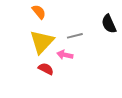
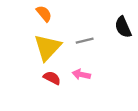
pink arrow: (65, 55) -> (81, 74), moved

